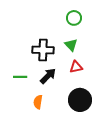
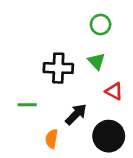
red triangle: (76, 67) -> (114, 91), moved, turned 40
black arrow: (48, 76) -> (76, 114), moved

